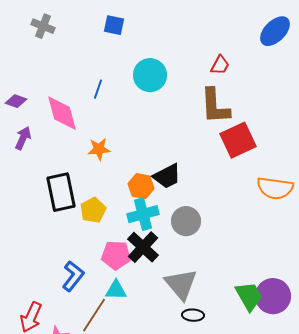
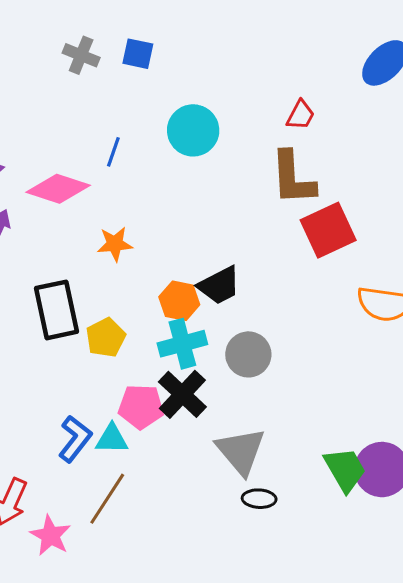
gray cross: (43, 26) -> (81, 55), moved
pink diamond: (62, 113) -> (58, 189), turned -57
cyan triangle: (116, 290) -> (112, 439), moved

